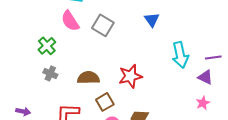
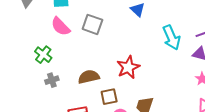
gray cross: (50, 73) -> (52, 80), turned -32
brown square: (105, 102) -> (109, 97), turned 30

